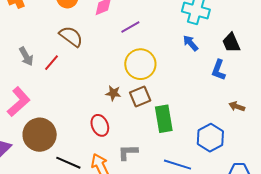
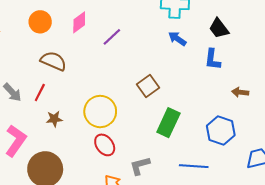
yellow circle: (140, 64) -> (100, 112), moved
brown star: (113, 93) -> (54, 119), moved
brown square: (140, 97) -> (148, 86), moved
green rectangle: (164, 119) -> (168, 123), turned 48

